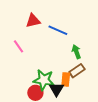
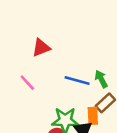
blue line: (58, 30) -> (77, 81), moved

